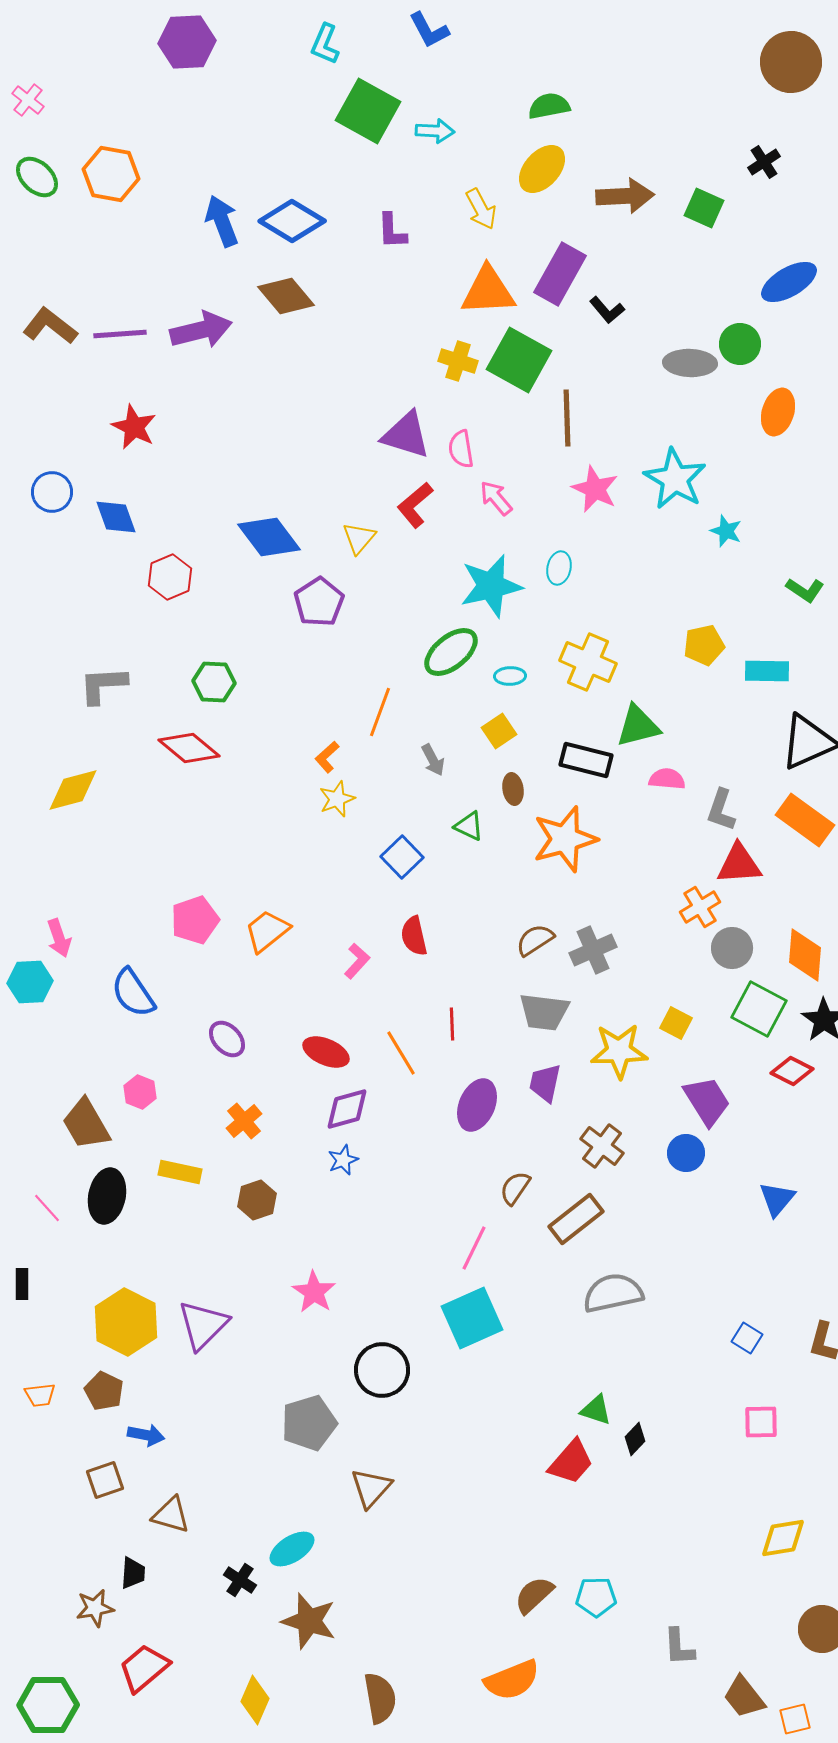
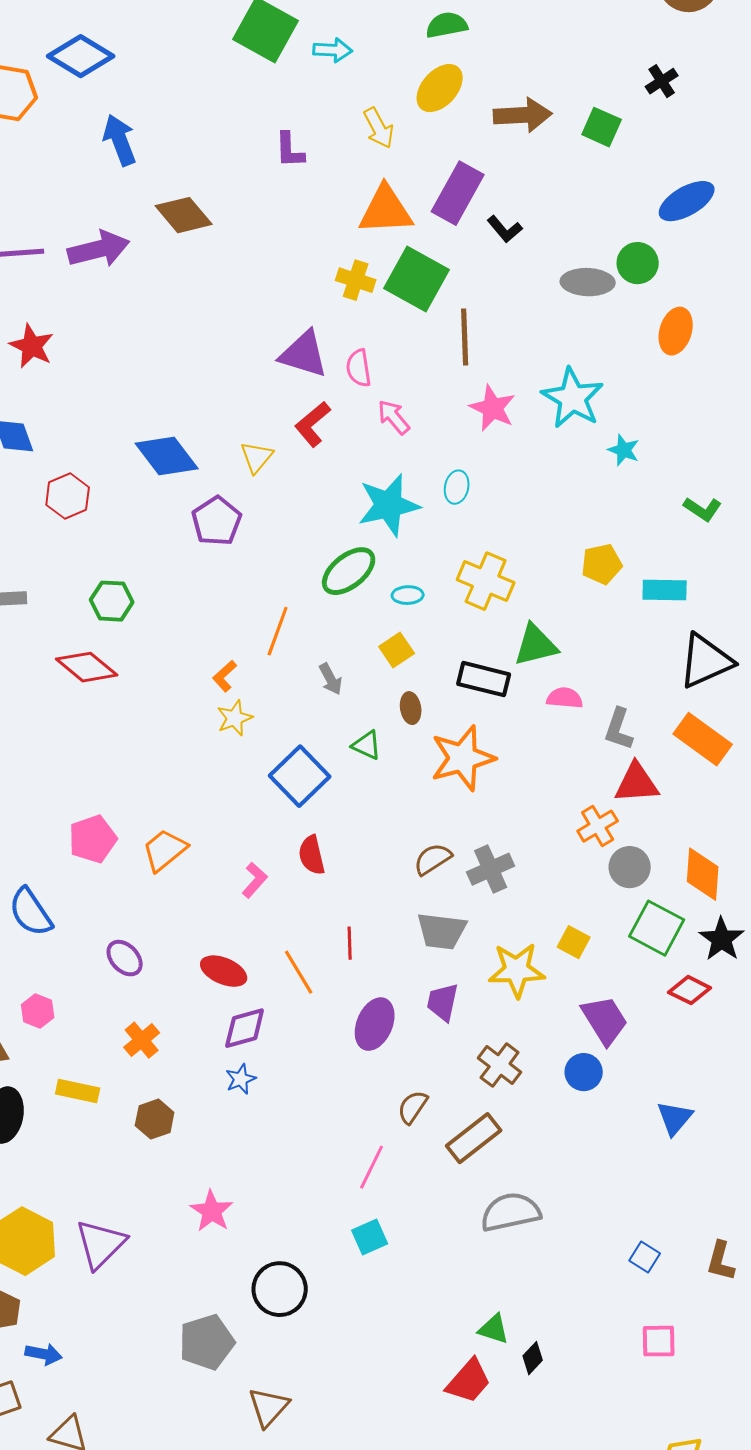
blue diamond: (292, 221) -> (81, 56), moved
blue square: (402, 857) -> (300, 776), size x1.4
cyan square: (472, 1318) -> (370, 1237), size x0.6

